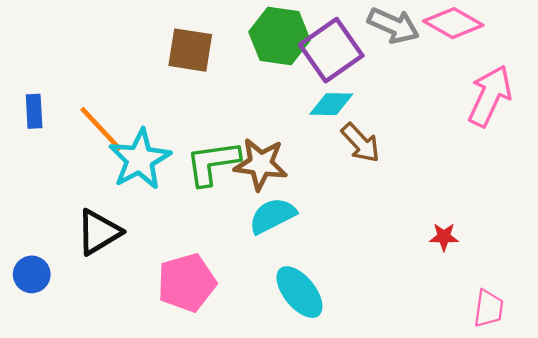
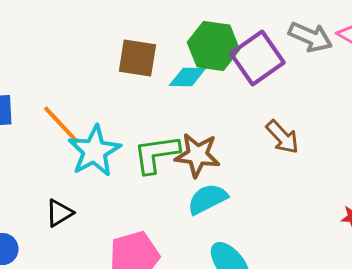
cyan diamond: (331, 104) -> (187, 77), moved
black triangle: (99, 232) -> (59, 213), size x0.7

